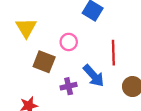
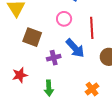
pink circle: (69, 42) -> (64, 19), moved

